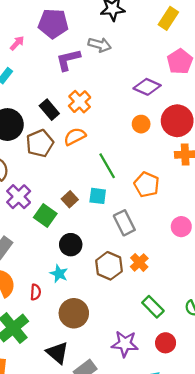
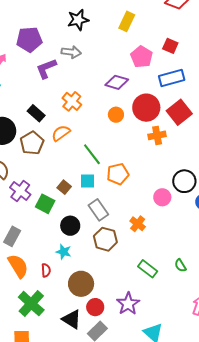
orange cross: (80, 102) -> (72, 101), moved
orange pentagon: (147, 185) -> (118, 174), moved, turned -30
gray rectangle: (124, 223) -> (98, 210), moved
orange cross: (139, 262) -> (138, 224), moved
red circle: (166, 343) -> (95, 307), moved
purple star: (125, 344) -> (128, 304), turned -30

